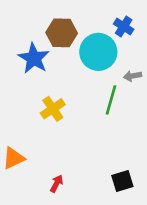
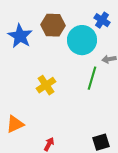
blue star: (34, 58) -> (20, 36), moved

